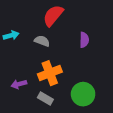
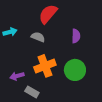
green circle: (83, 94) -> (75, 70), moved
gray rectangle: (45, 99) -> (32, 92), moved

